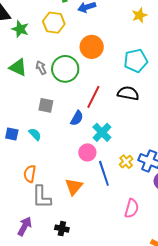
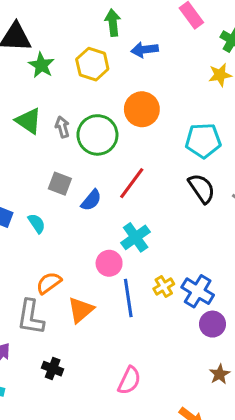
black semicircle: (128, 93) -> (202, 188), moved, turned 35
blue semicircle: (77, 118) -> (91, 200), moved
orange semicircle: (30, 174) -> (49, 283), moved, turned 36
pink semicircle: (132, 208) -> (129, 380), moved

